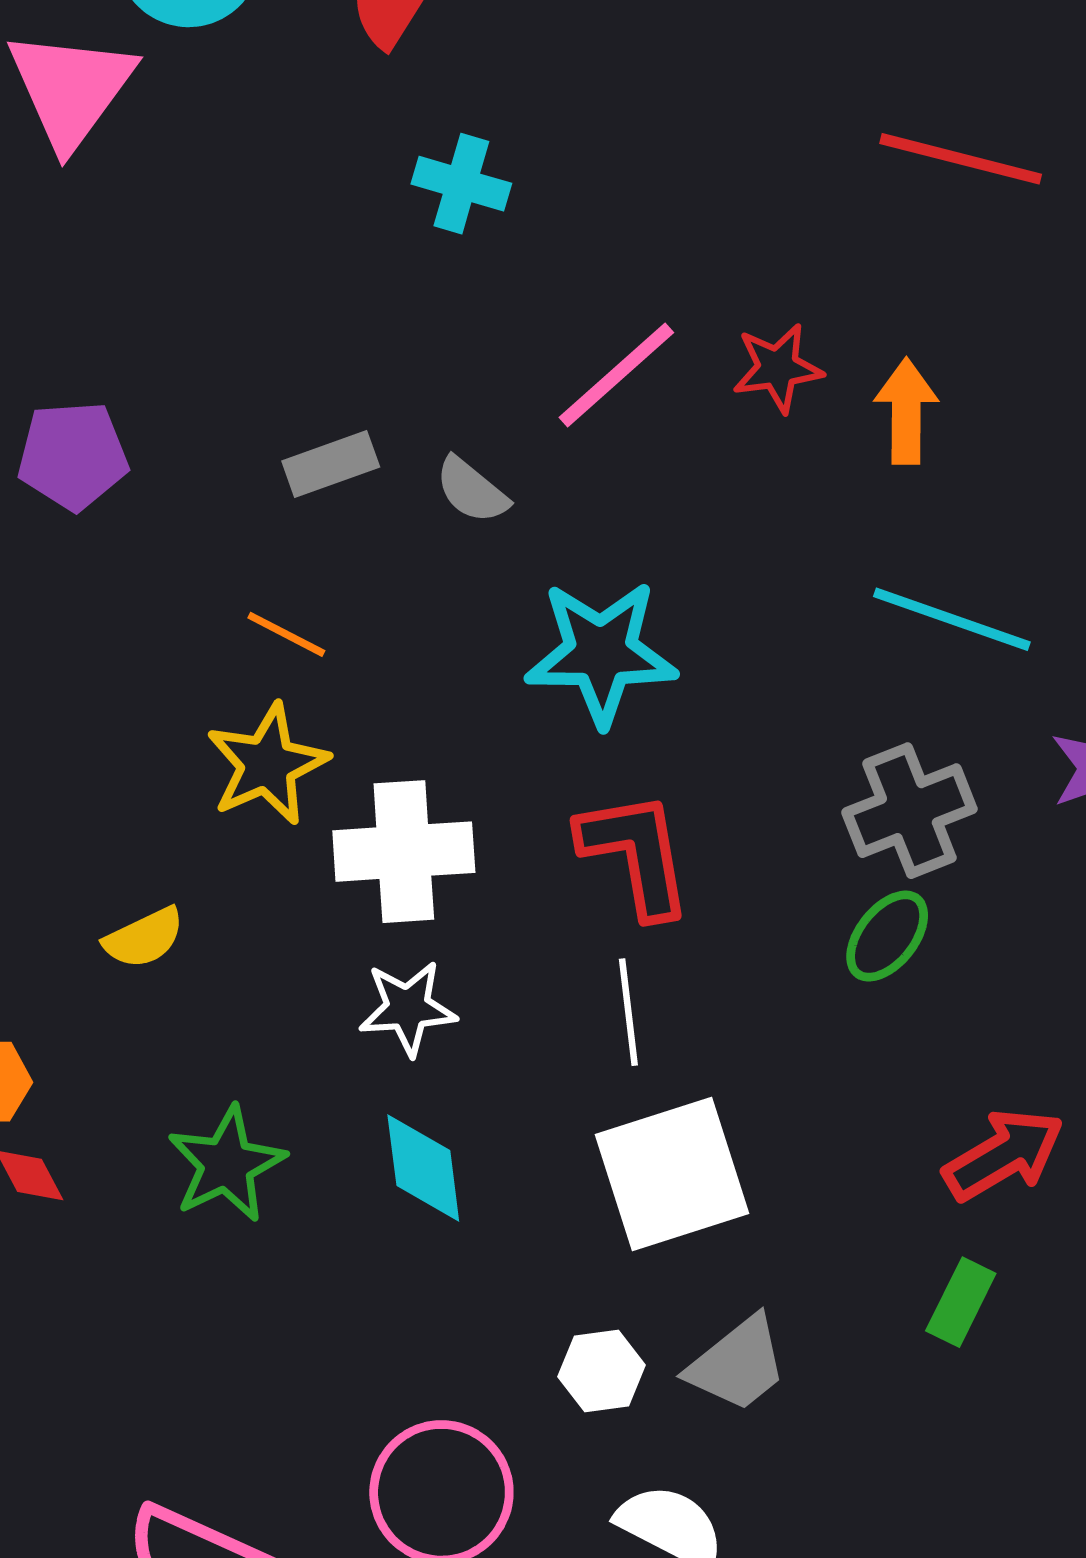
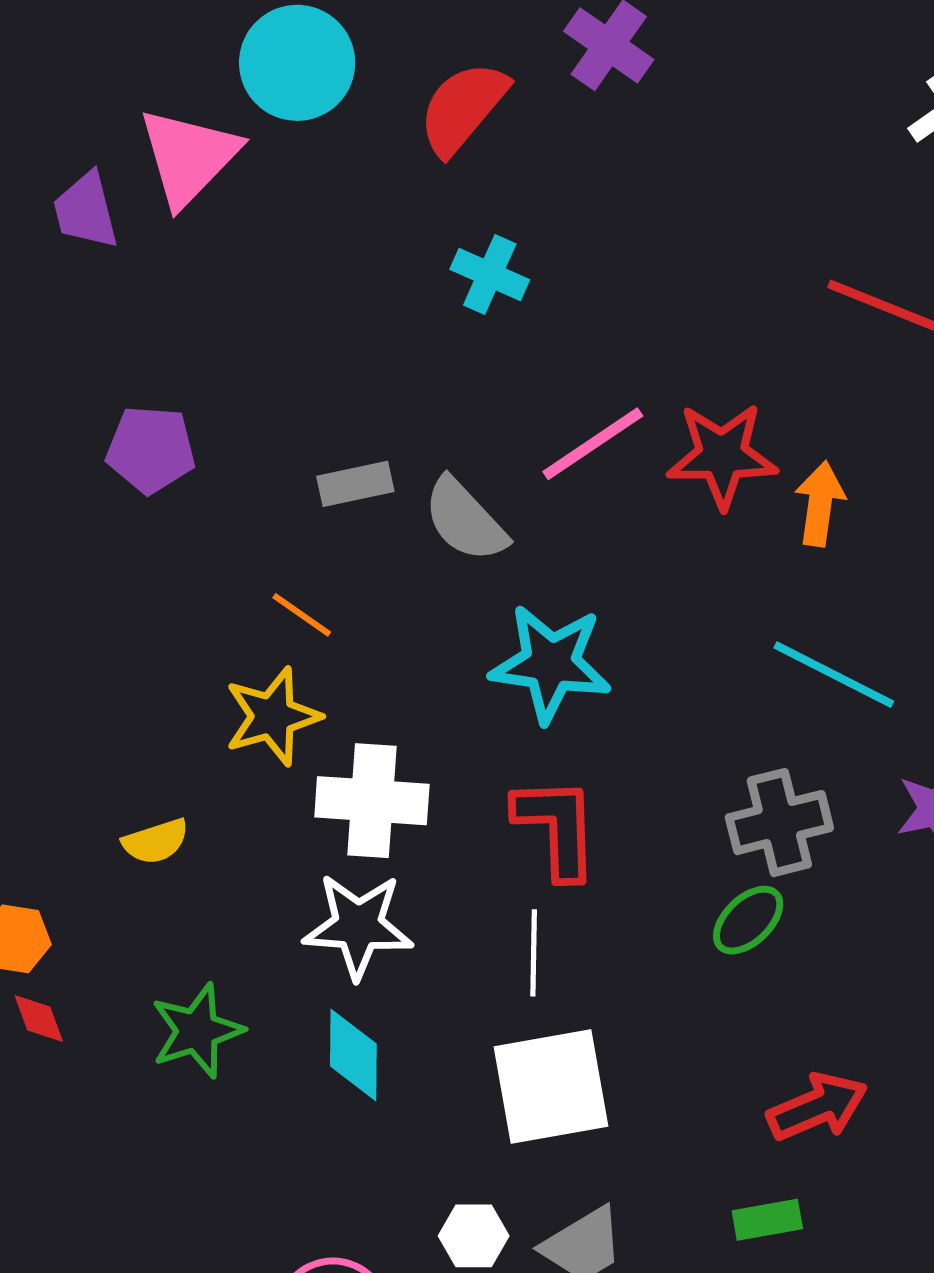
red star: (778, 368) -> (722, 455), size x1.5
gray semicircle: (472, 490) -> (465, 520), size x1.5
white star: (408, 1008) -> (358, 926), size x1.4
green rectangle: (961, 1302) -> (767, 1220), turned 46

